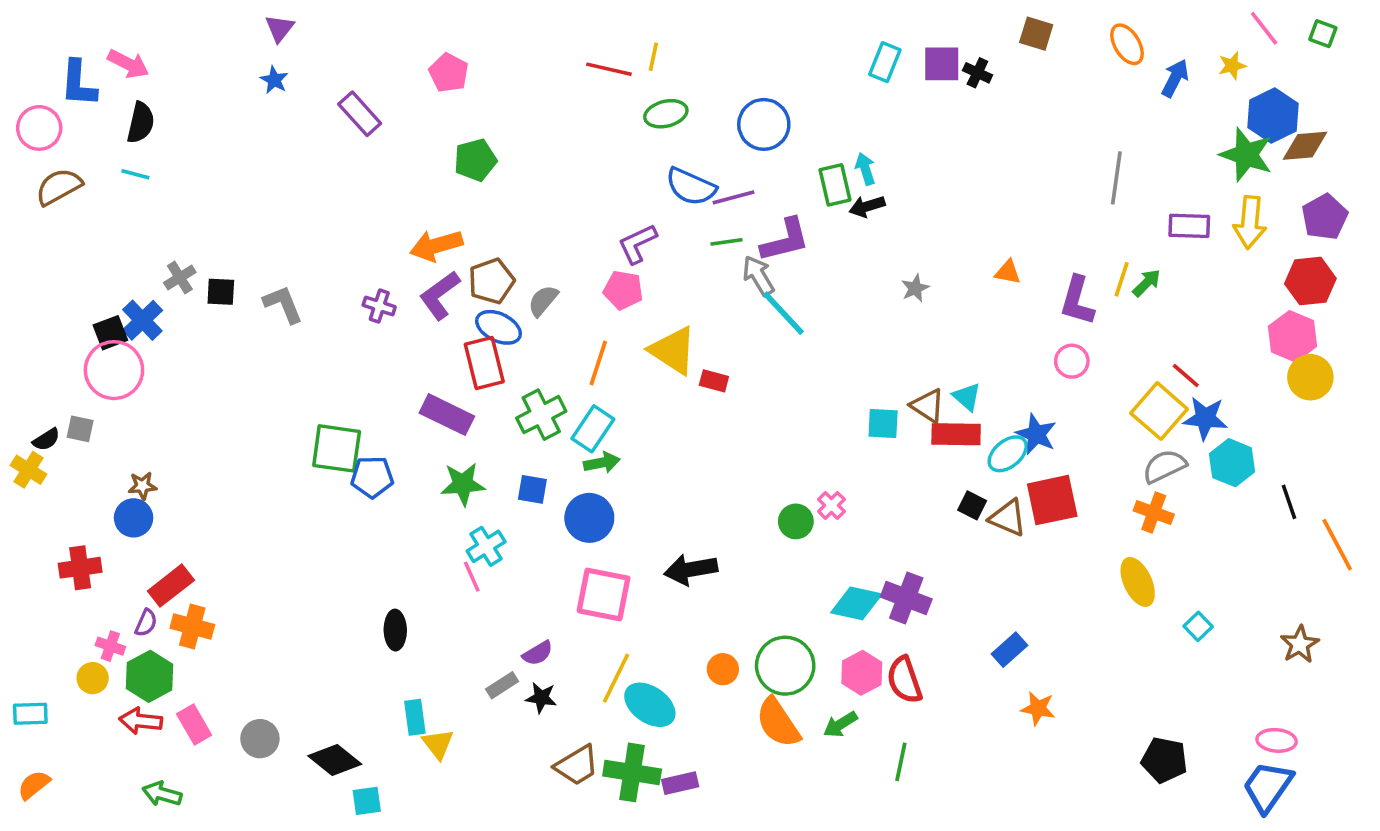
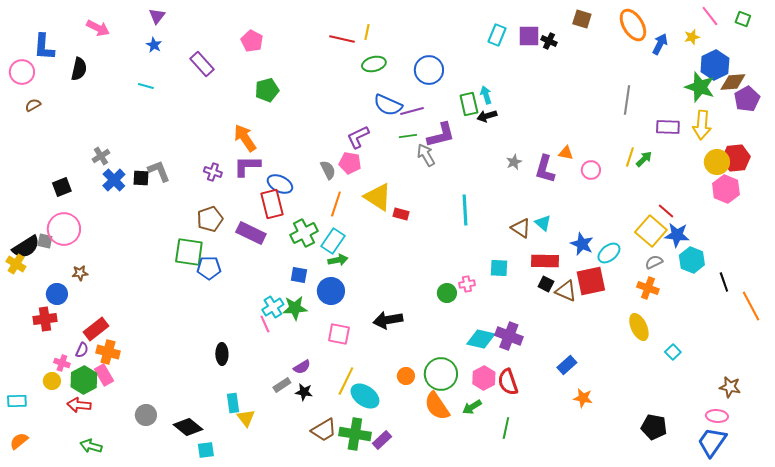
orange ellipse: (1127, 44) -> (633, 25), size x1.4
pink arrow: (128, 64) -> (98, 28), moved
cyan line: (135, 174) -> (146, 86), moved
brown semicircle: (59, 187) -> (33, 105), size x0.6
purple pentagon: (1325, 217) -> (747, 99), moved
orange arrow: (436, 245) -> (245, 138), turned 72
brown pentagon: (491, 281) -> (210, 219), moved
black square: (221, 292) -> (141, 178), moved
purple L-shape: (440, 295) -> (247, 166), turned 36
gray semicircle: (543, 301) -> (328, 170), moved, turned 114
purple L-shape: (1077, 301) -> (545, 169), moved
cyan line: (783, 313) -> (465, 210), moved, turned 40
blue cross: (142, 320) -> (114, 180), moved
pink circle: (1072, 361) -> (591, 170), moved
pink circle: (114, 370) -> (64, 229), moved
yellow circle: (1310, 377) -> (717, 162), moved
cyan square: (883, 424) -> (499, 268), moved
red rectangle: (956, 434) -> (545, 261), moved
black semicircle: (46, 440) -> (26, 247), size x1.8
cyan ellipse: (1008, 454) -> (609, 253), moved
gray semicircle: (1164, 466) -> (654, 262), size x0.7
green star: (463, 484) -> (295, 308), moved
pink cross: (831, 505) -> (467, 284), turned 35
blue circle: (134, 518) -> (57, 294), moved
pink square: (604, 594) -> (339, 334), size x0.7
brown star: (1300, 644) -> (730, 387), moved, turned -30
pink rectangle: (194, 724) -> (104, 375), moved
purple rectangle: (680, 783) -> (382, 440), turned -30

